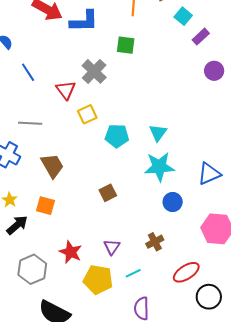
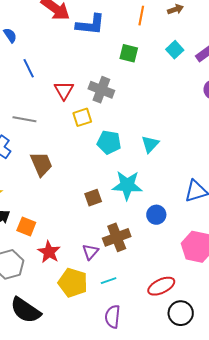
cyan square: (183, 16) -> (175, 50), moved
gray cross: (94, 71) -> (101, 90), moved, turned -30
cyan star: (159, 167) -> (127, 185), moved
orange square: (46, 206) -> (26, 227), moved
brown cross: (155, 242) -> (117, 237), moved, size x1.5

